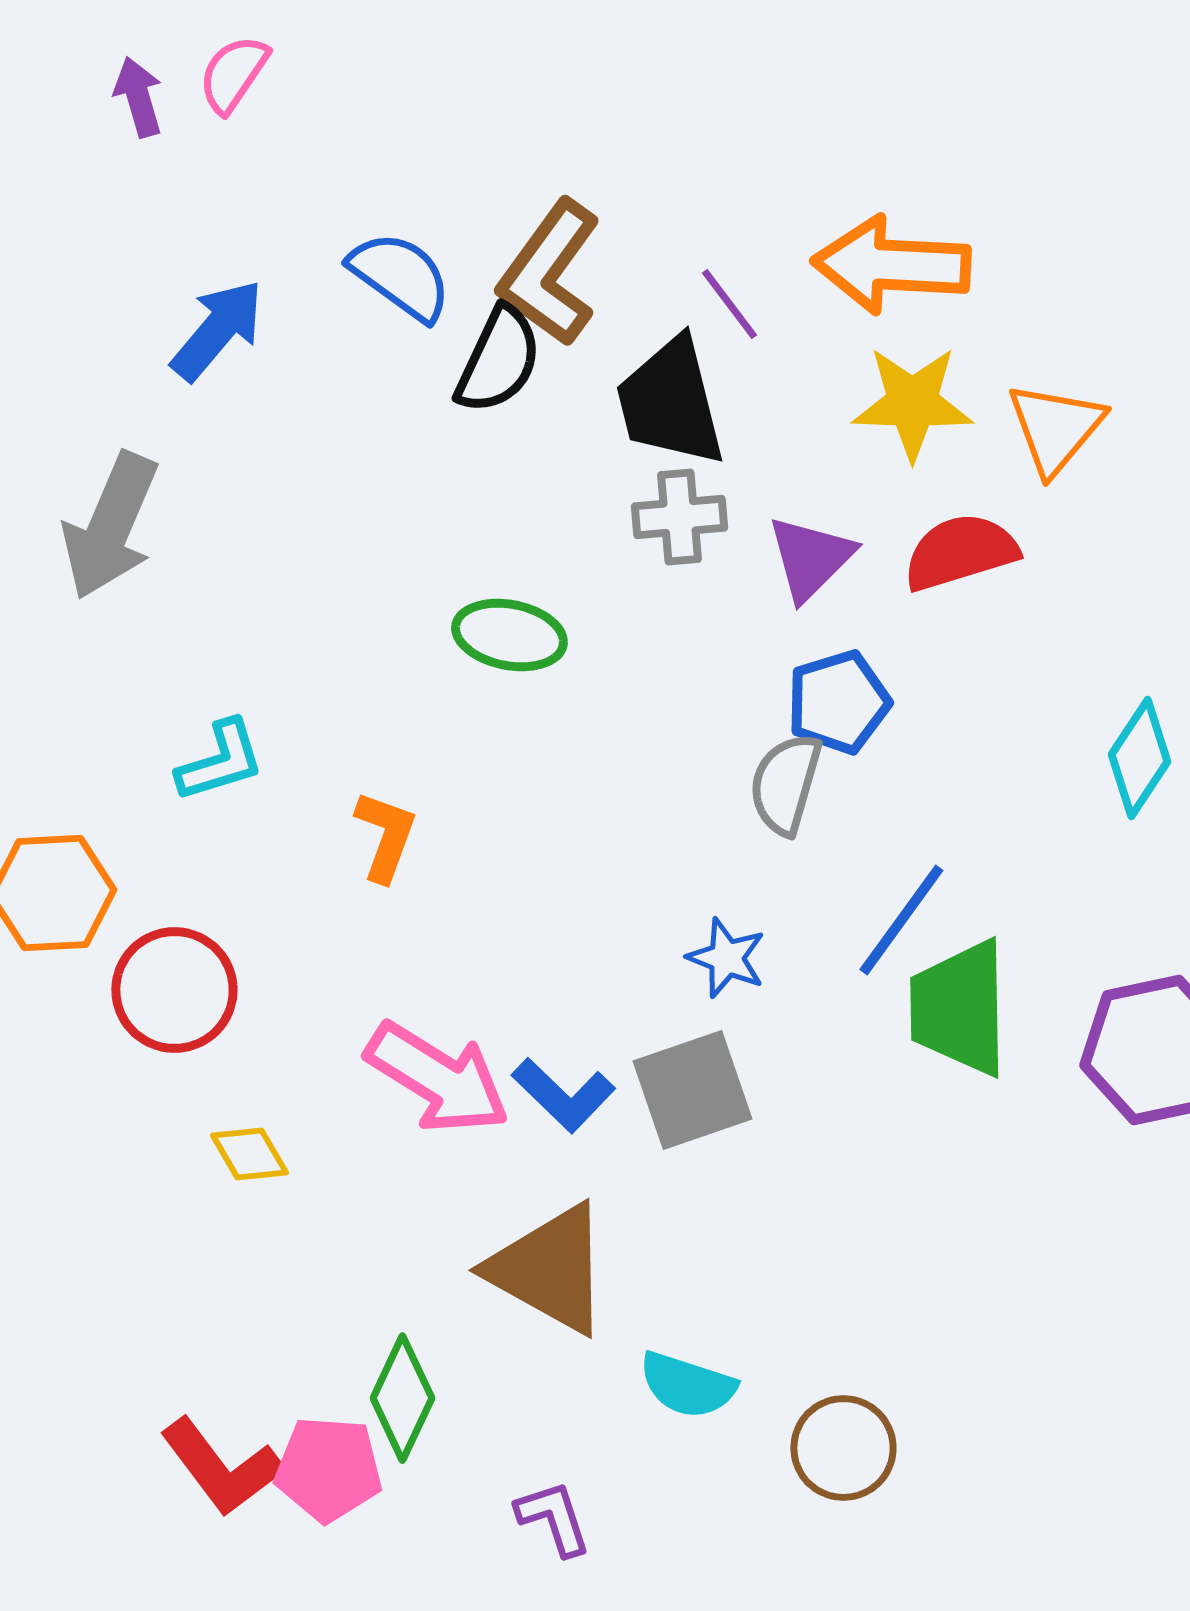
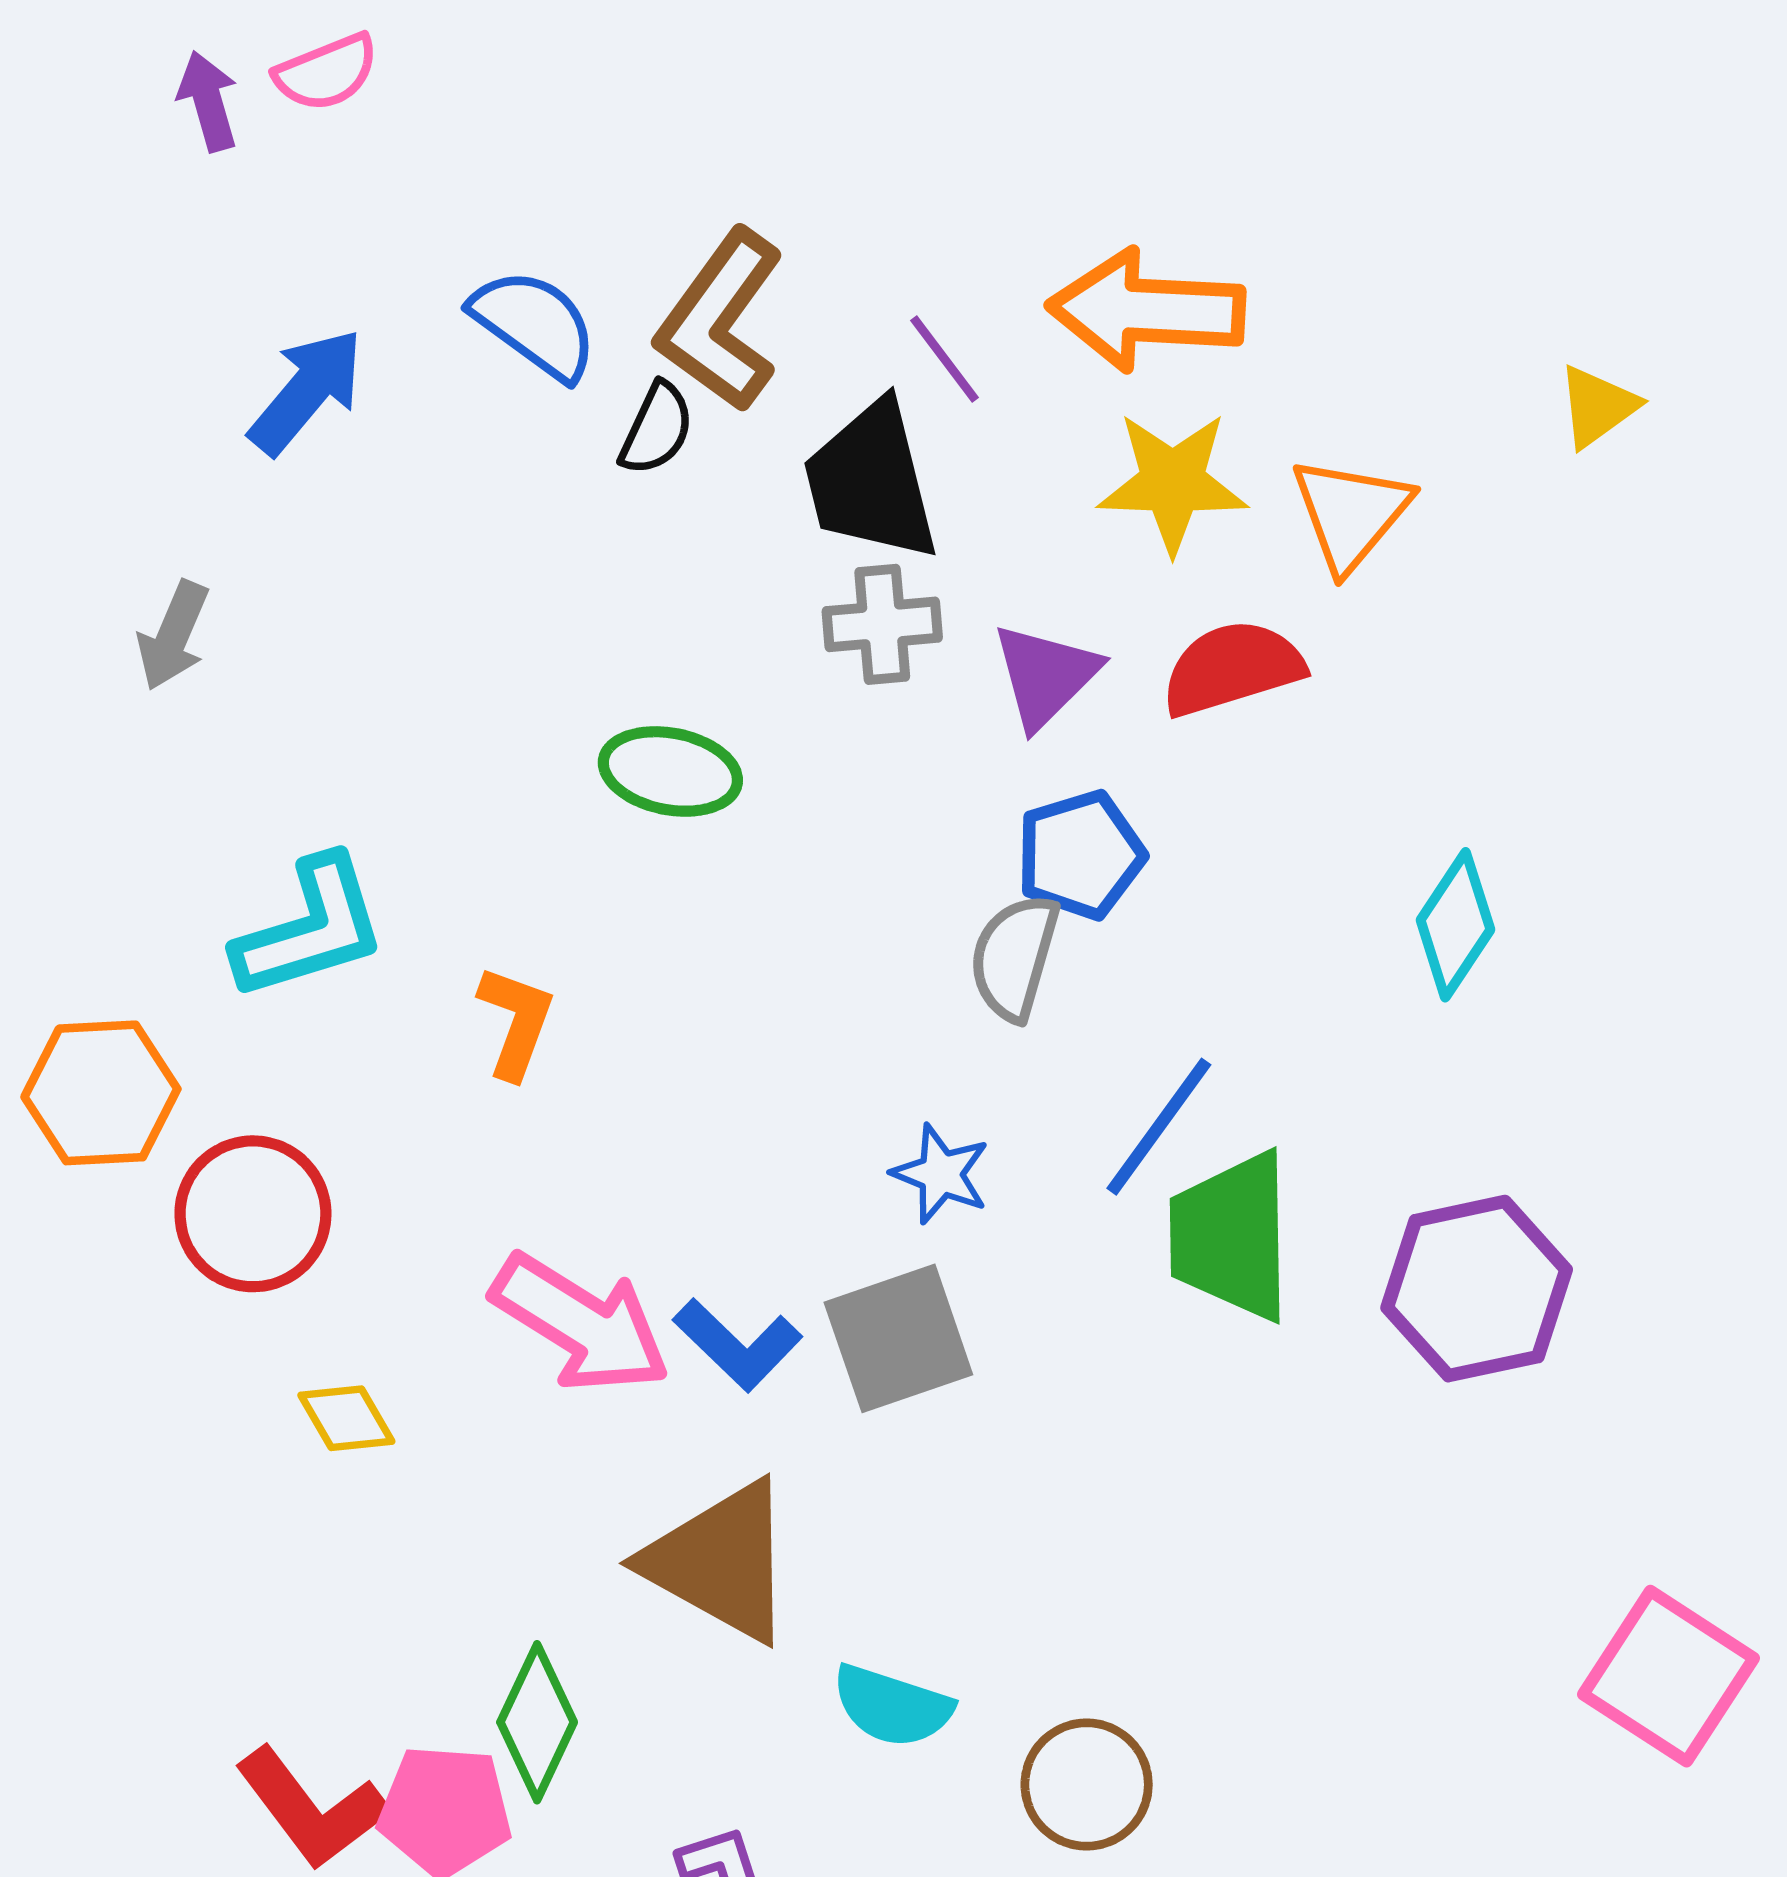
pink semicircle: (233, 74) -> (326, 72), turned -146
black semicircle: (498, 360) -> (657, 429), size x0.7
gray arrow: (110, 526) -> (173, 636), size x0.6
cyan L-shape: (220, 761) -> (310, 928), size x1.4

